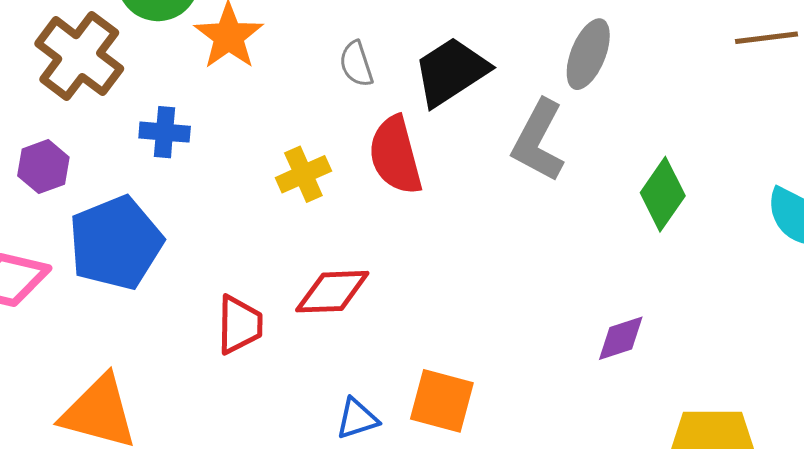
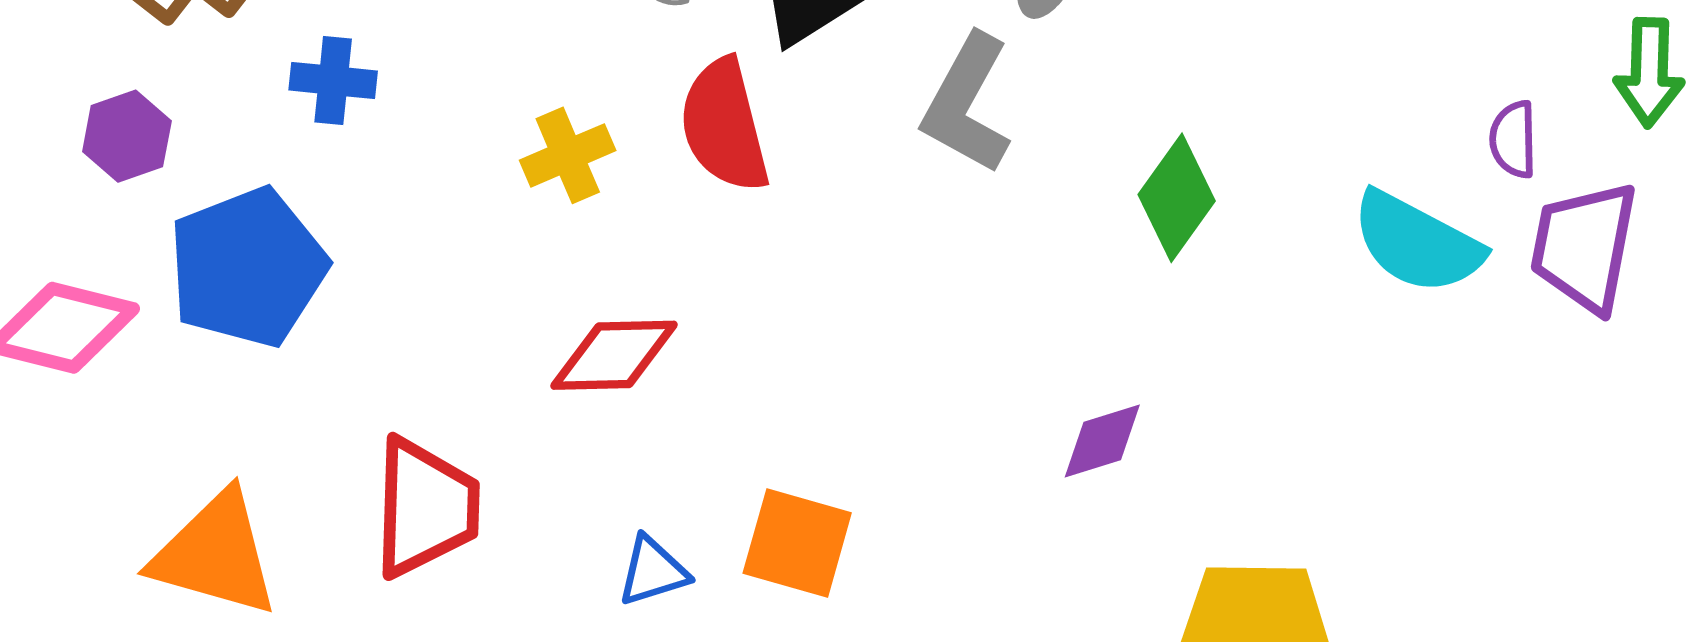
red trapezoid: (240, 325) -> (425, 507), moved, size x1.4

